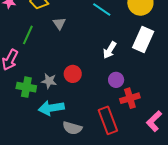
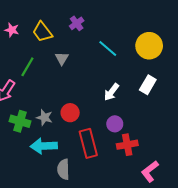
white rectangle: (143, 40) -> (148, 85), size x0.7
red rectangle: (108, 120) -> (88, 143), moved
gray semicircle: (72, 128) -> (63, 169), turned 66

